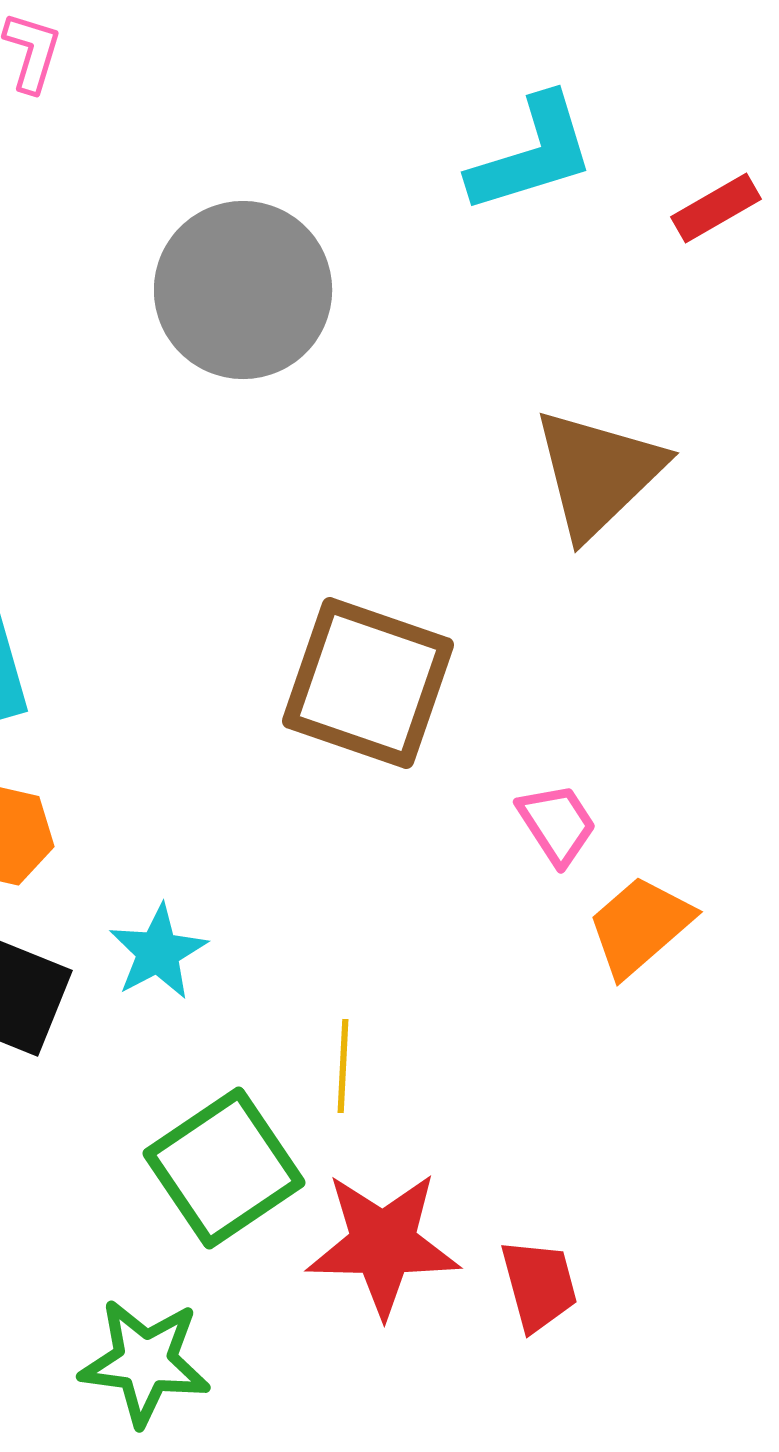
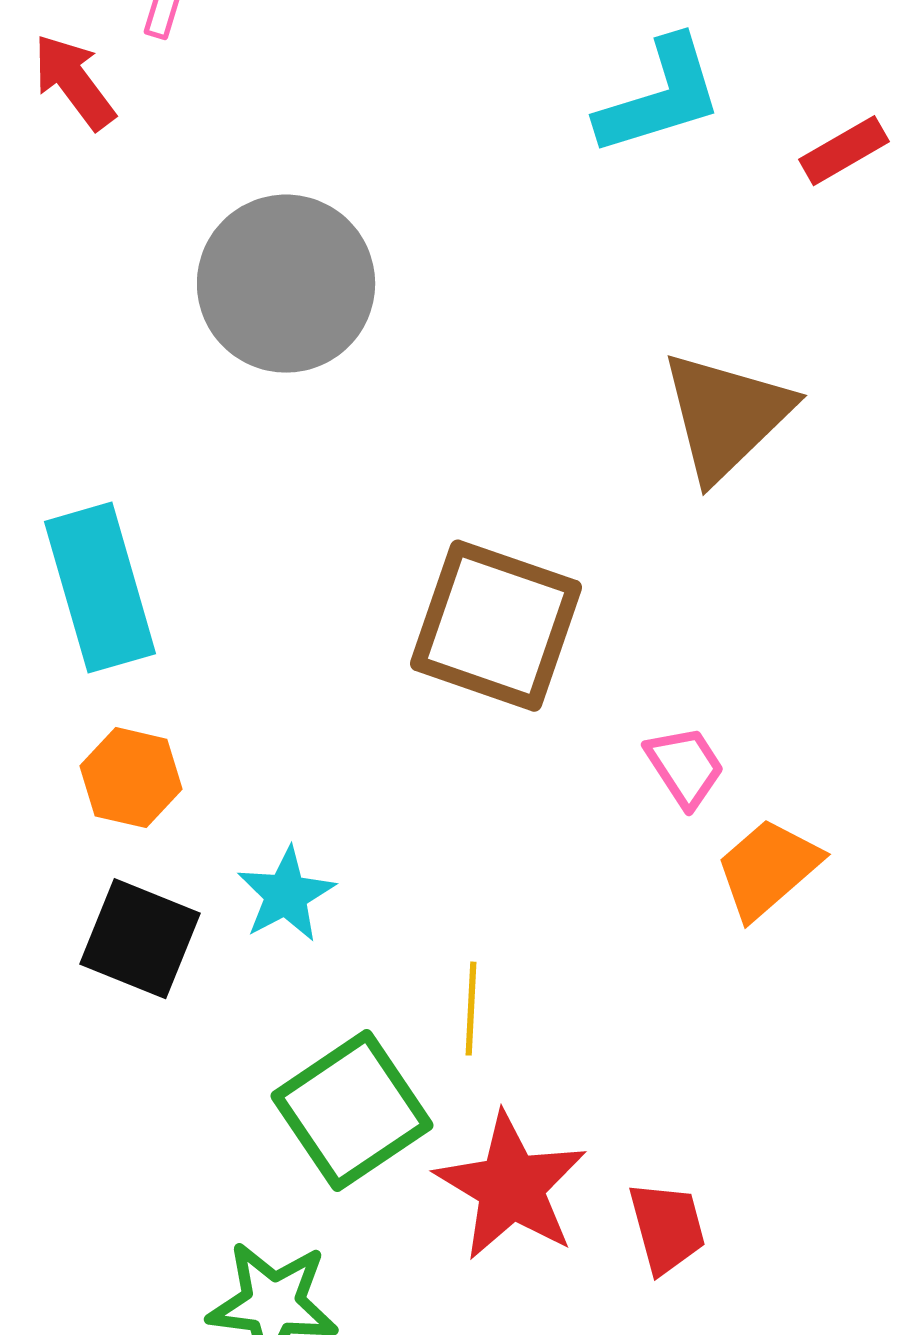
gray circle: (243, 290) -> (286, 284), moved
red star: (383, 1244) -> (511, 1187), turned 30

